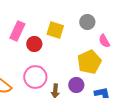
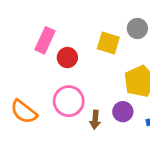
yellow square: (55, 30) -> (108, 43), moved

